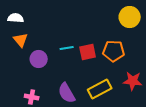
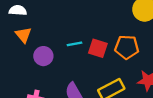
red square: (88, 52) -> (98, 48), turned 30

